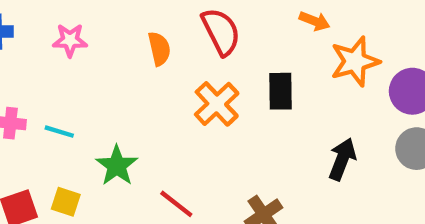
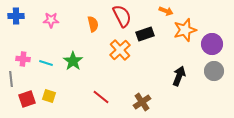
black rectangle: (281, 91) -> (145, 34), moved, turned 72
green star: (117, 166) -> (73, 61), moved

